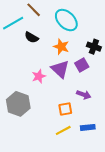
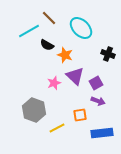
orange star: (61, 47) -> (65, 55), moved
purple square: (82, 65) -> (96, 83), moved
blue rectangle: (88, 127) -> (102, 133), size x1.5
yellow line: (63, 130) -> (57, 128), moved

